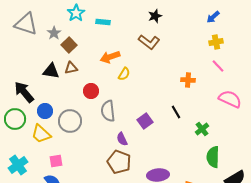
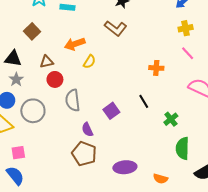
gray star: (54, 33) -> (16, 79), moved
brown triangle: (71, 68) -> (47, 62), moved

